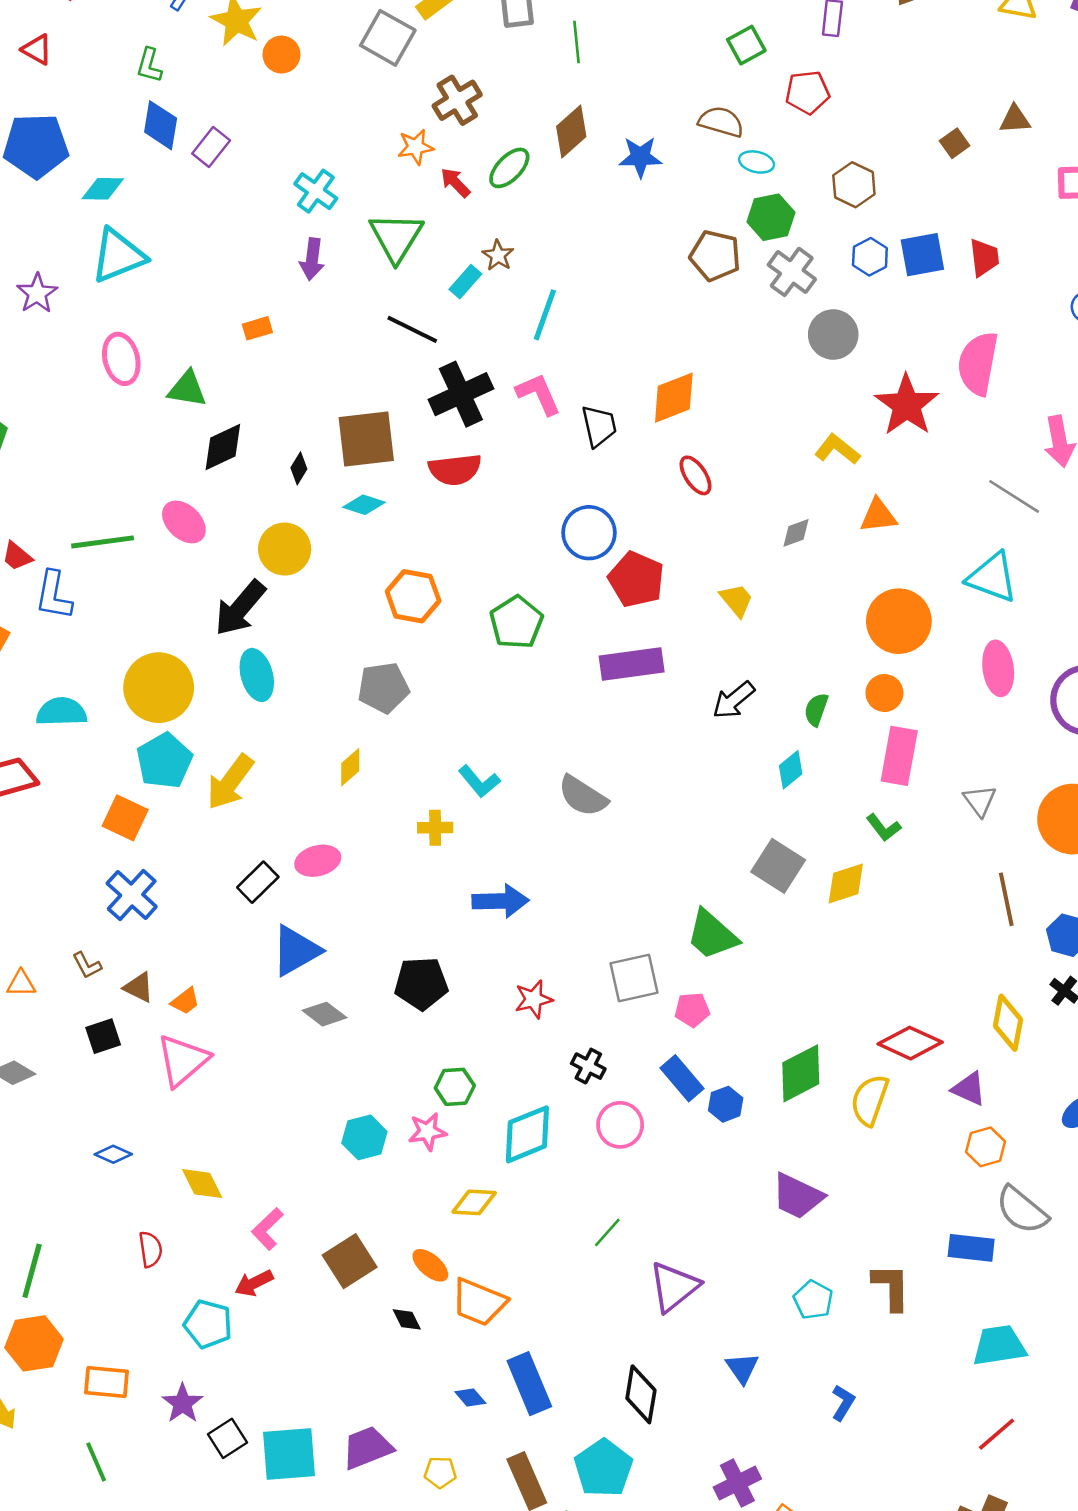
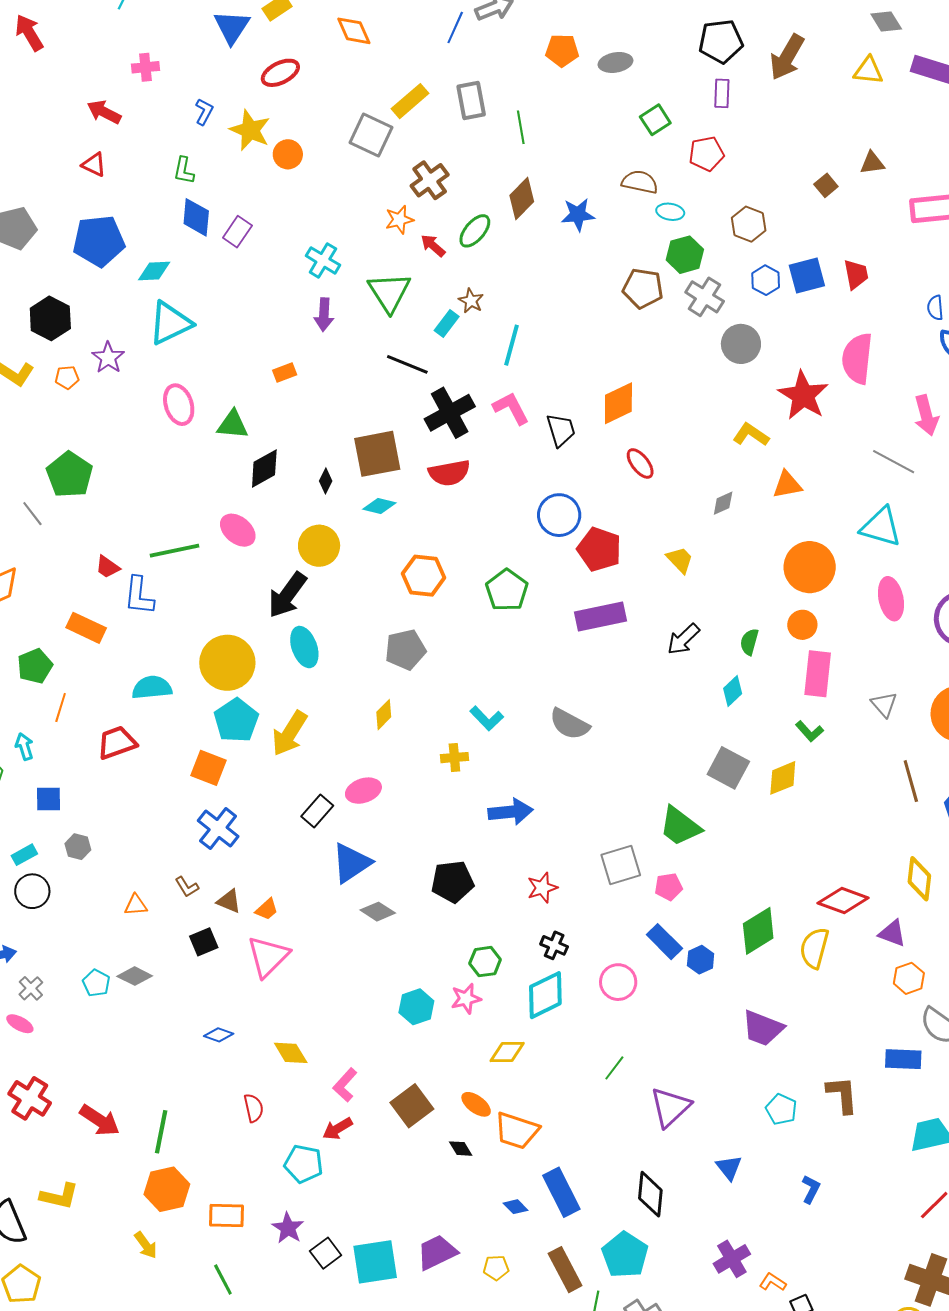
black cross: (588, 1066) -> (554, 945), moved

